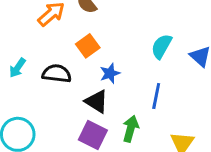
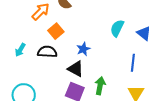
orange square: (88, 46) -> (56, 31), moved
blue line: (156, 96) -> (133, 63), moved

